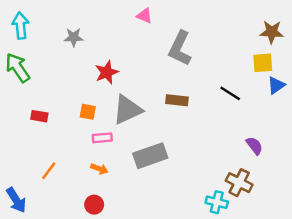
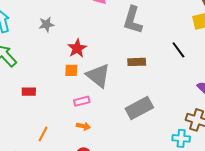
black line: (230, 93) -> (178, 50), turned 30
gray triangle: (127, 110) -> (98, 76), turned -48
orange square: (88, 112) -> (71, 70), moved
gray rectangle: (150, 156) -> (139, 108), moved

